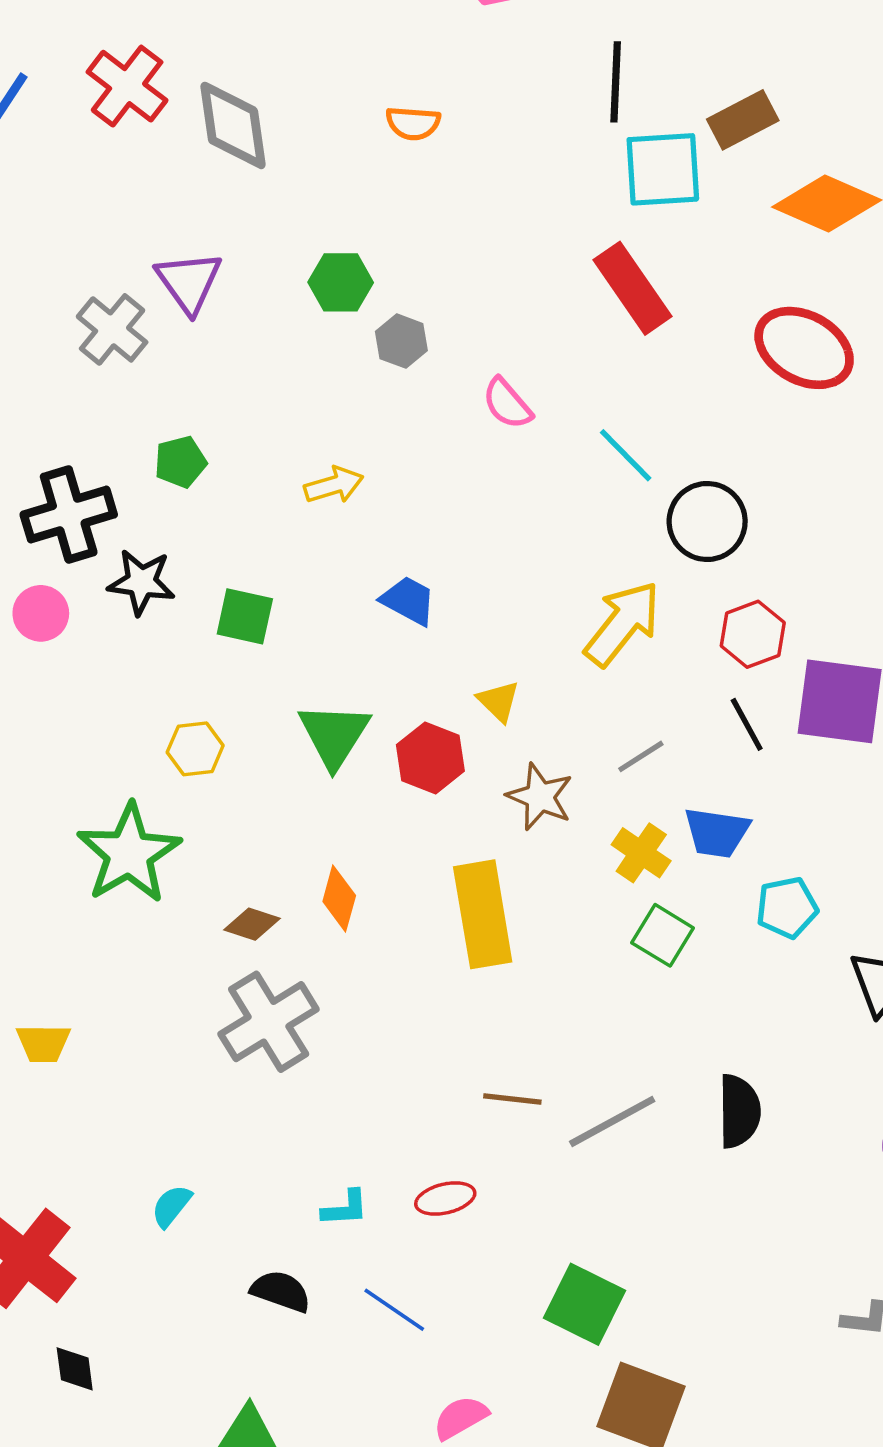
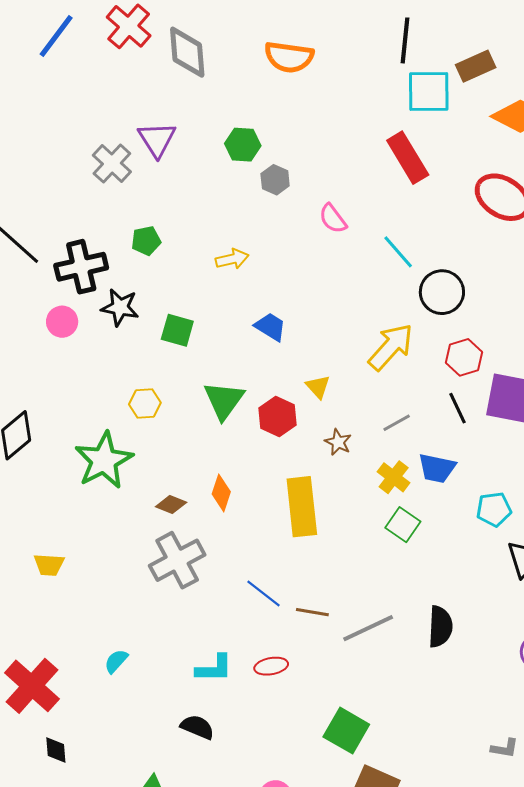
orange semicircle: (413, 123) -> (289, 57), size x1.6
brown star: (540, 797) -> (338, 442), size x0.7
cyan pentagon: (787, 908) -> (494, 509), moved
cyan L-shape: (345, 1208) -> (214, 668), size x1.4
black semicircle: (281, 1291) -> (197, 727), moved
blue line: (394, 1310) -> (264, 594), moved

